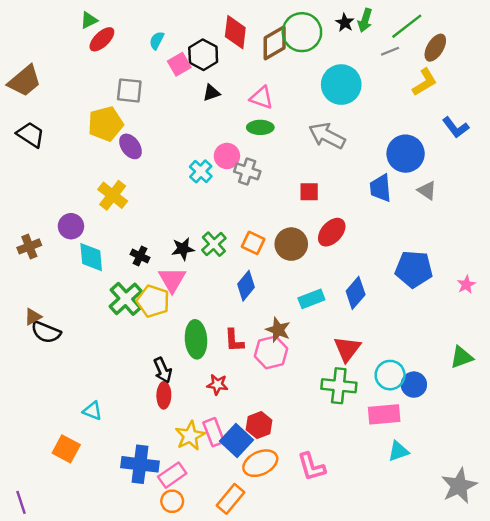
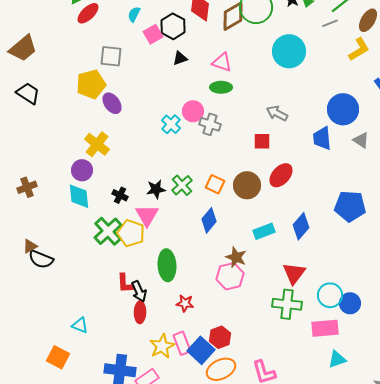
gray arrow: (327, 136) -> (277, 113), moved, size x0.7
purple circle: (71, 226) -> (82, 170), moved
red L-shape: (234, 341) -> (125, 283), moved

